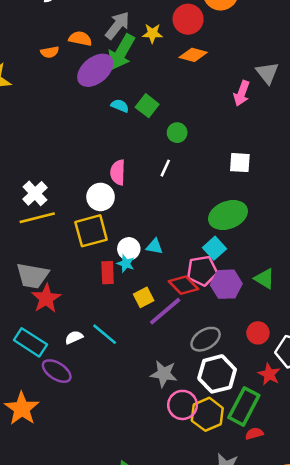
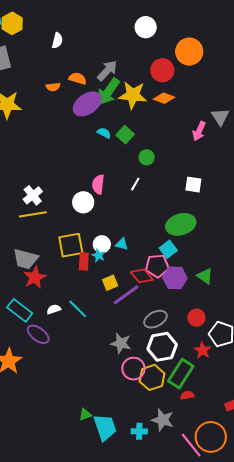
yellow star: (152, 33) -> (133, 95), moved, size x1.8
yellow square: (91, 231) -> (71, 245), moved

